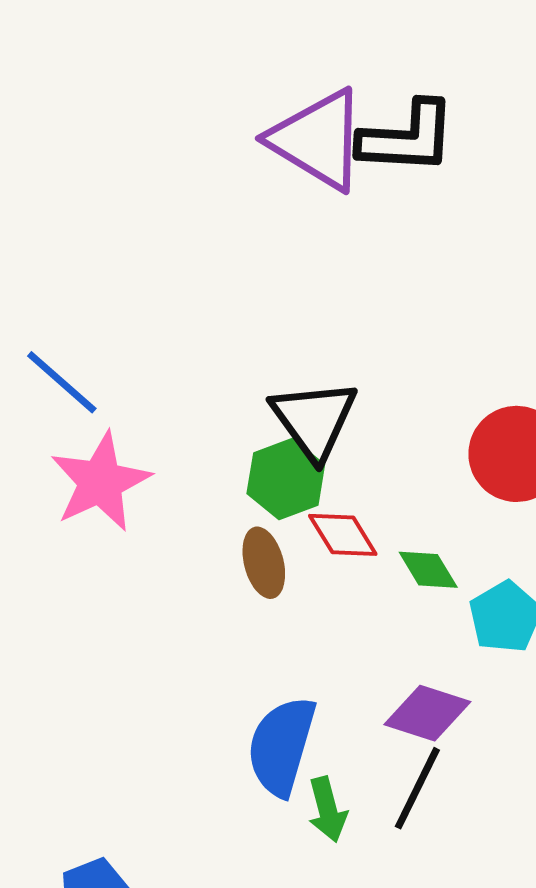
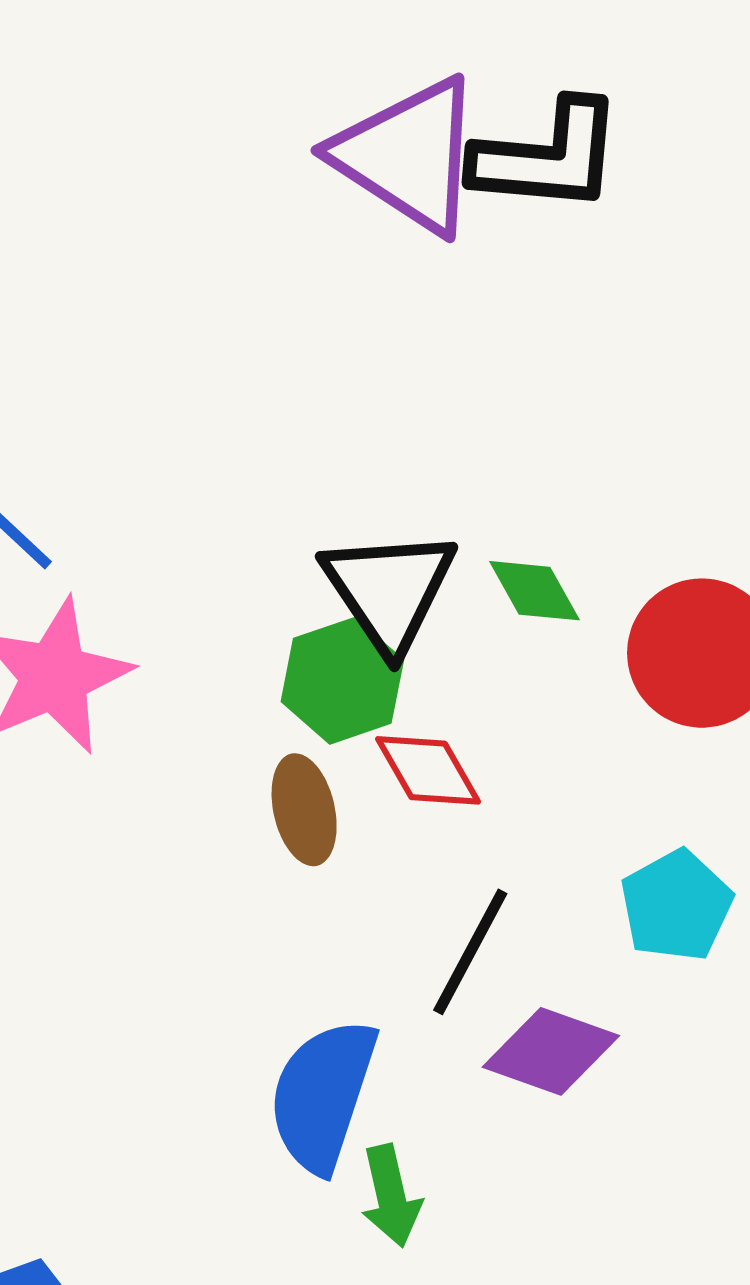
green diamond: (428, 570) -> (534, 591), moved
black line: (417, 788) -> (470, 952), moved

